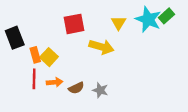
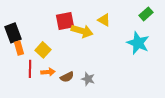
cyan star: (148, 19) -> (138, 43), moved
yellow triangle: (119, 23) -> (104, 20), turned -32
yellow arrow: (101, 47) -> (82, 31), moved
orange rectangle: (35, 55) -> (19, 48), moved

